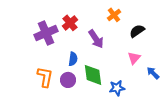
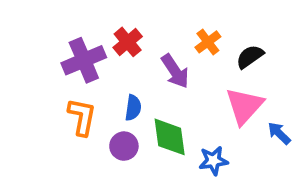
orange cross: (114, 15) -> (208, 42), moved
pink triangle: (134, 58) -> (244, 106), size x1.6
orange L-shape: (45, 77) -> (82, 117), moved

